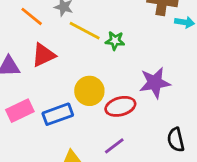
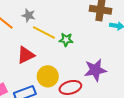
red triangle: (43, 55) -> (26, 55), moved

